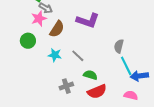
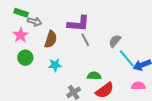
pink star: (39, 19) -> (21, 35), moved
gray semicircle: (119, 46) -> (115, 41), turned 40
gray line: (78, 56) -> (85, 40), moved, turned 32

